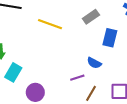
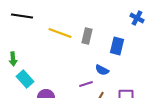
gray rectangle: (91, 17) -> (87, 36), moved, turned -42
cyan rectangle: (13, 72) -> (25, 79), turned -72

